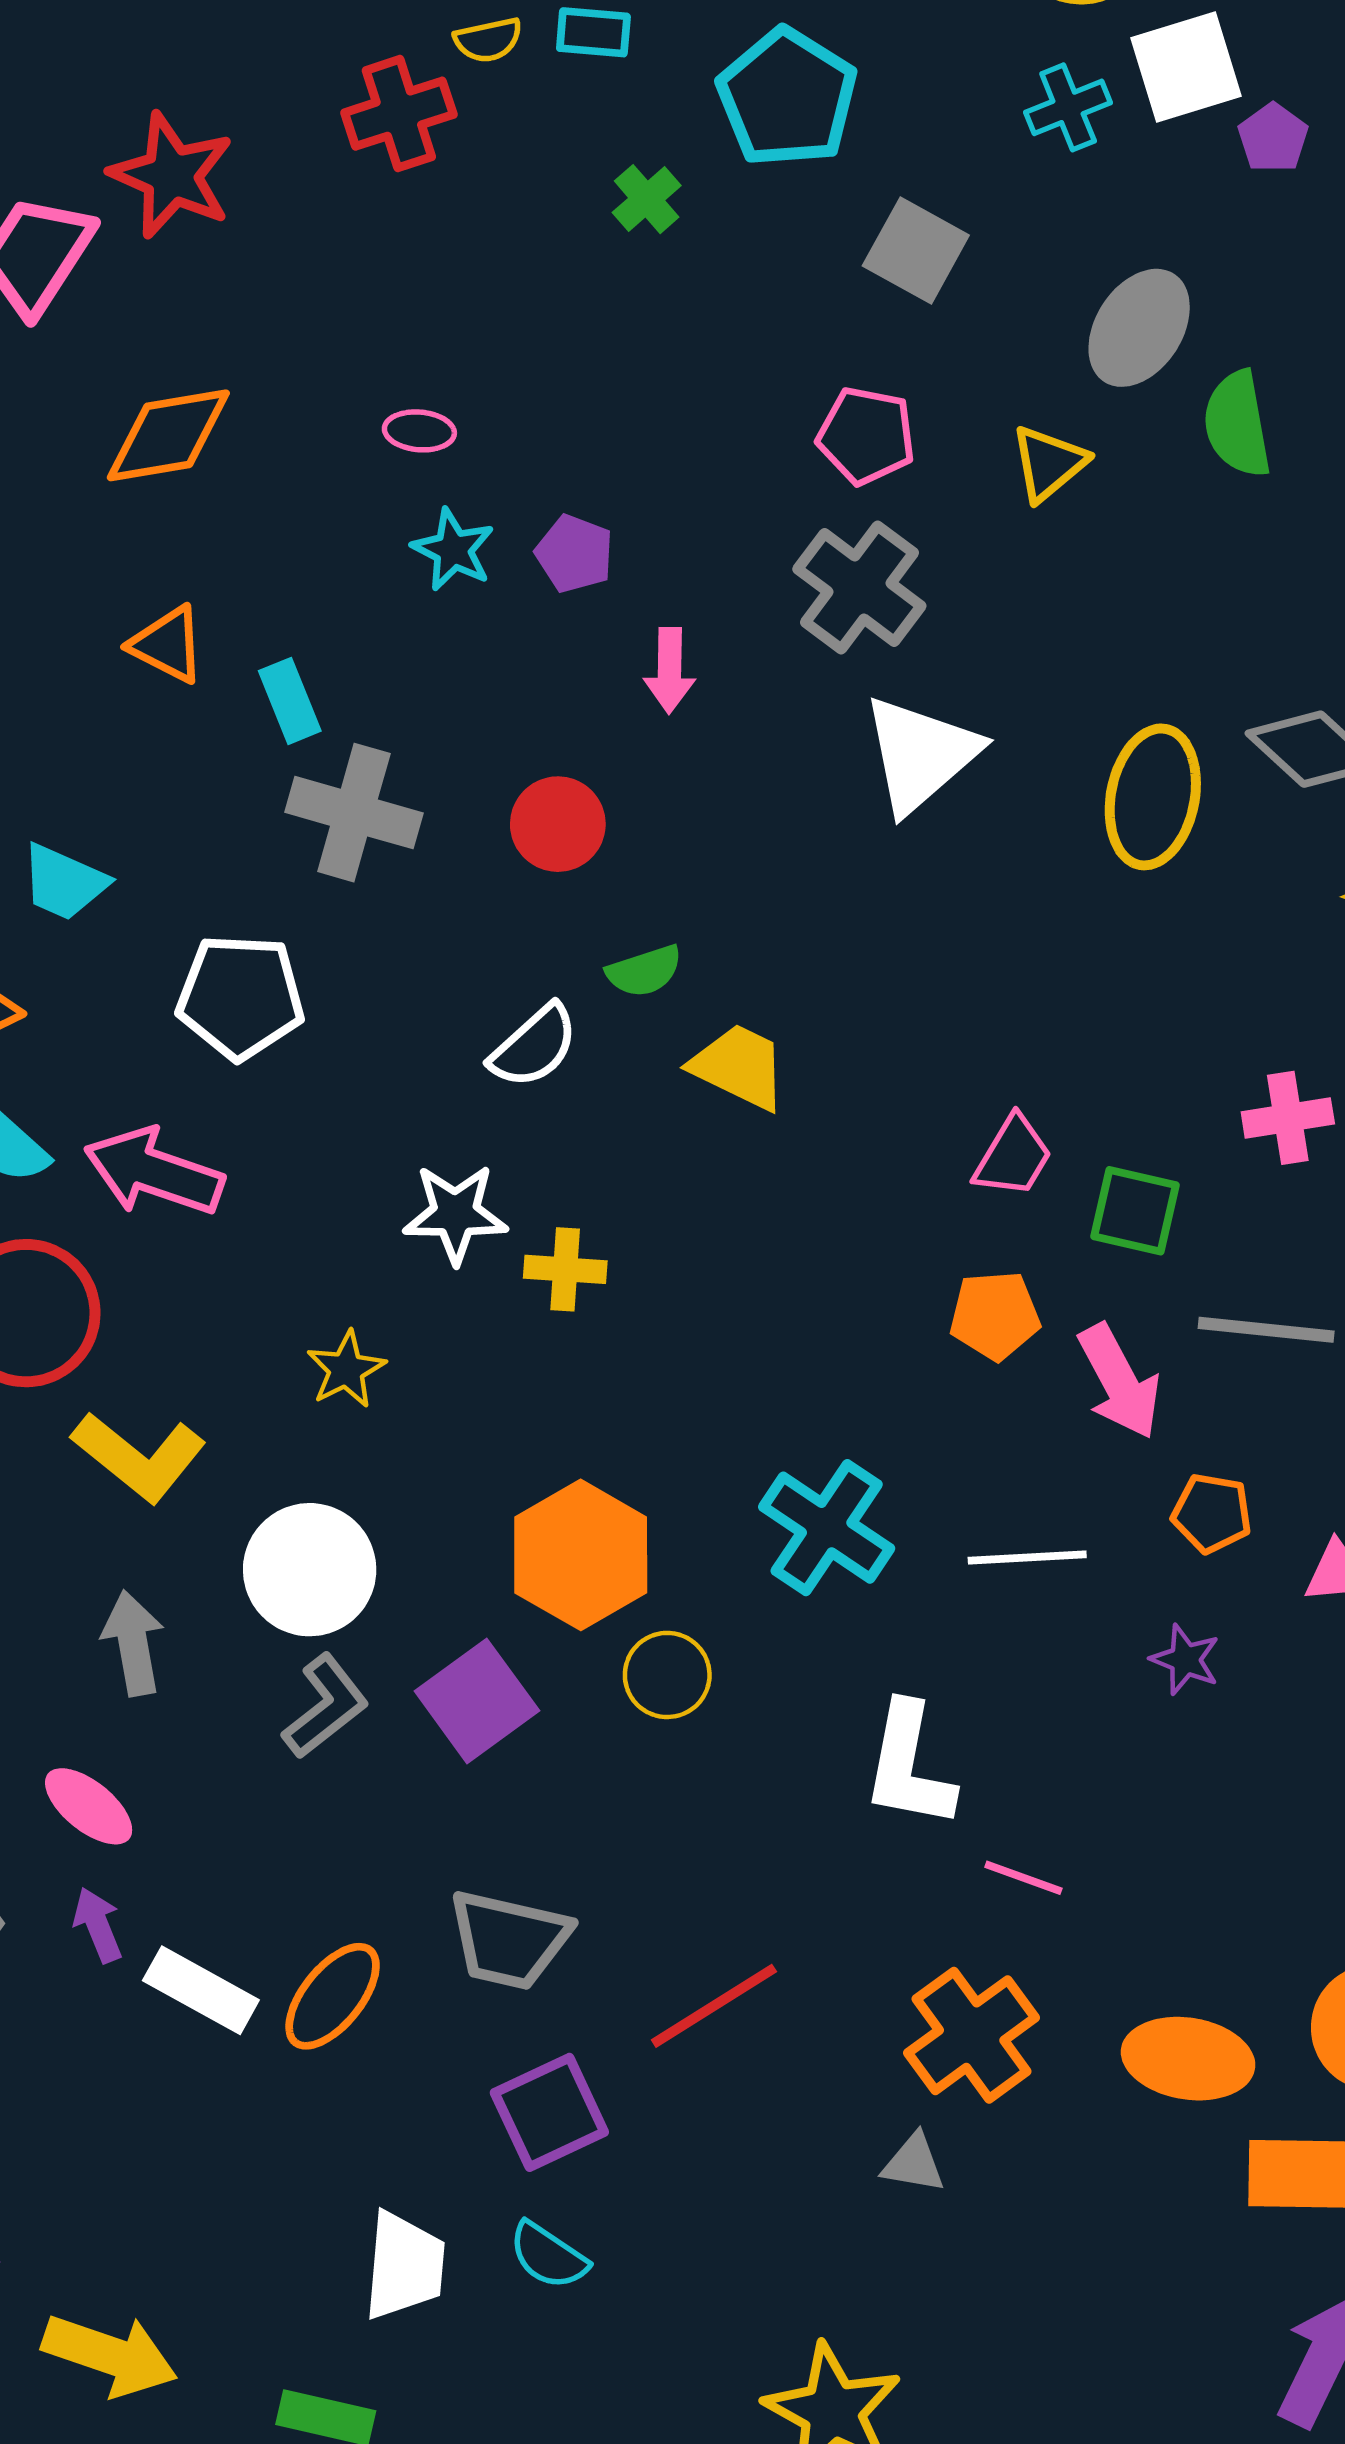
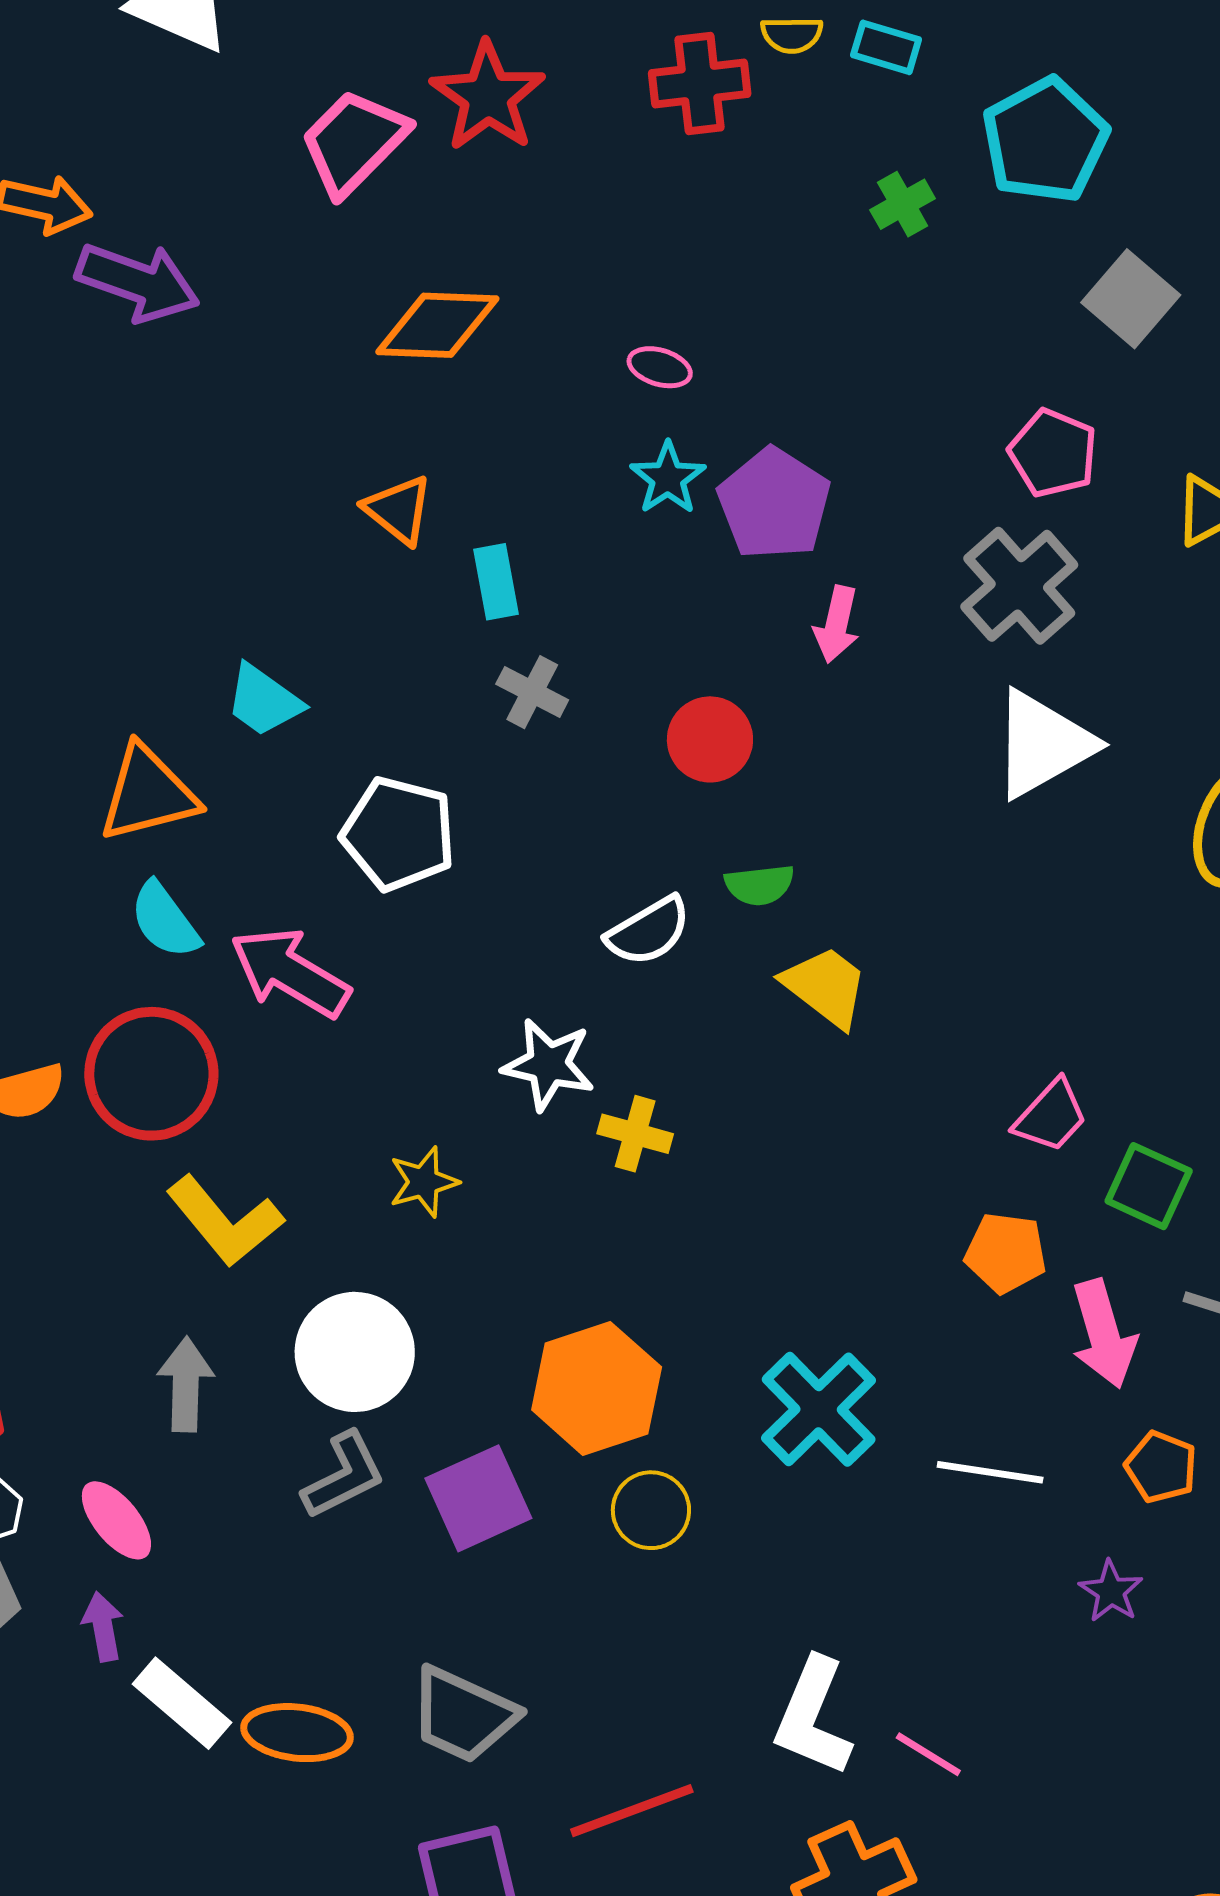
purple pentagon: (574, 554) -> (774, 504), size x1.6
gray cross: (354, 813) -> (532, 692), size x0.6
white L-shape: (909, 1766) -> (813, 1717), moved
orange ellipse: (333, 1996) -> (297, 1733), turned 46

